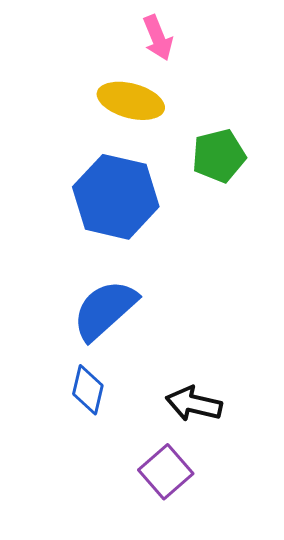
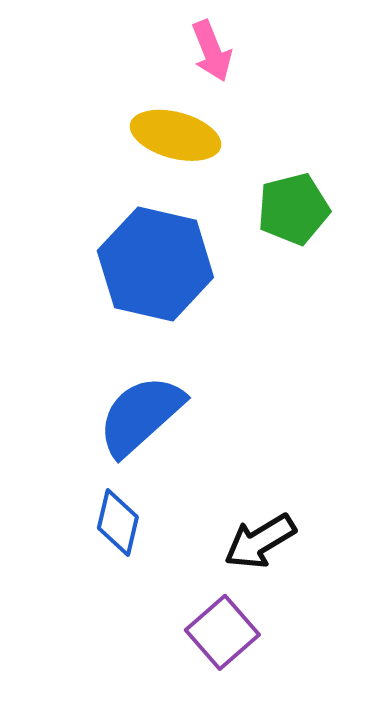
black arrow: (194, 404) -> (260, 541), turned -44

